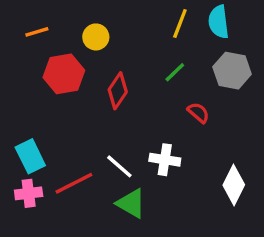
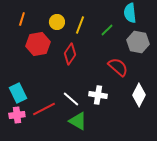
yellow line: (180, 24) -> (80, 25), moved
orange line: (37, 32) -> (22, 19), turned -56
green line: (175, 72) -> (107, 30), moved
red semicircle: (198, 113) -> (118, 67), size x1.5
white diamond: (234, 185) -> (139, 95), moved

